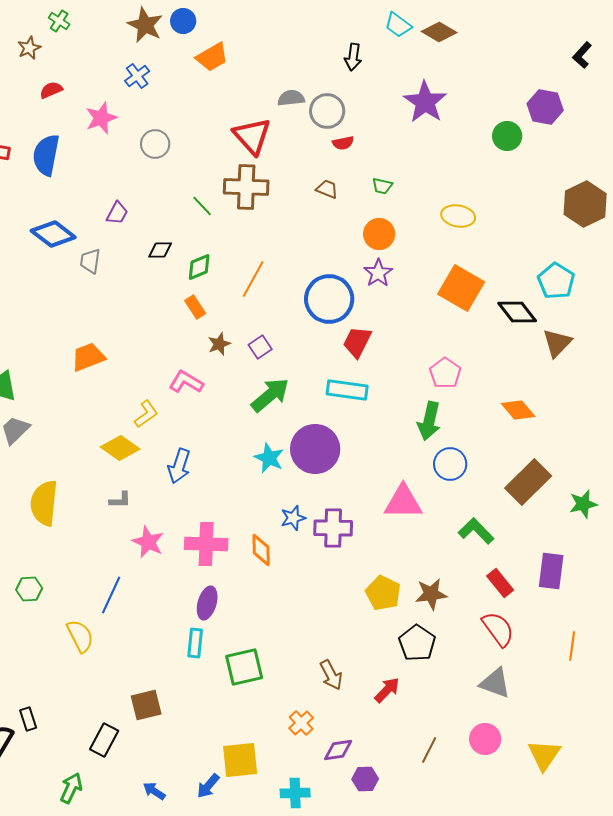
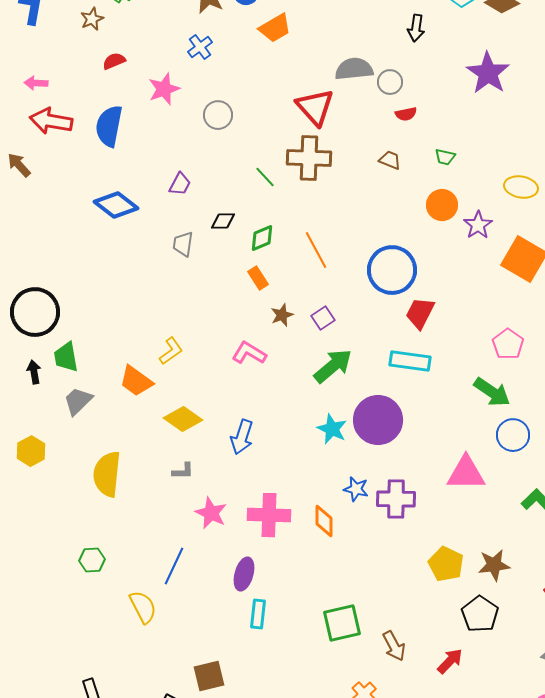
gray semicircle: (291, 98) -> (354, 69), size x1.4
gray circle: (327, 111) -> (390, 82), size x0.7
gray trapezoid: (90, 261) -> (183, 244), moved
purple star: (378, 273) -> (478, 225), moved
orange line: (253, 279) -> (316, 250), turned -57
orange trapezoid: (88, 357) -> (136, 381), moved, turned -123
yellow L-shape: (146, 414) -> (171, 351), moved
green arrow: (429, 421) -> (492, 392), turned -69
blue star: (293, 518) -> (356, 489), turned 30
purple ellipse: (207, 603) -> (244, 574), moved
green square: (244, 667) -> (342, 623), moved

